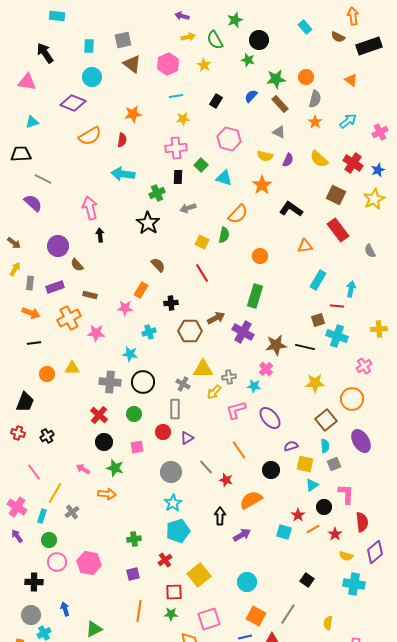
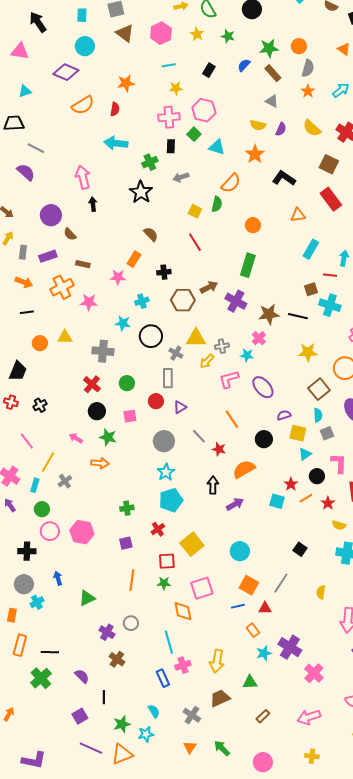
green star: (248, 60) -> (228, 36), moved
pink hexagon: (229, 139) -> (204, 110), moved
black circle: (143, 382) -> (151, 336), moved

